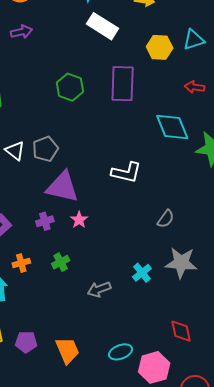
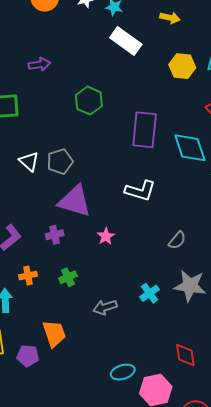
purple arrow: (21, 32) -> (39, 64), moved
purple rectangle: (123, 84) -> (145, 130), moved
pink star: (79, 220) -> (106, 236), moved
orange trapezoid: (67, 350) -> (54, 334), moved

